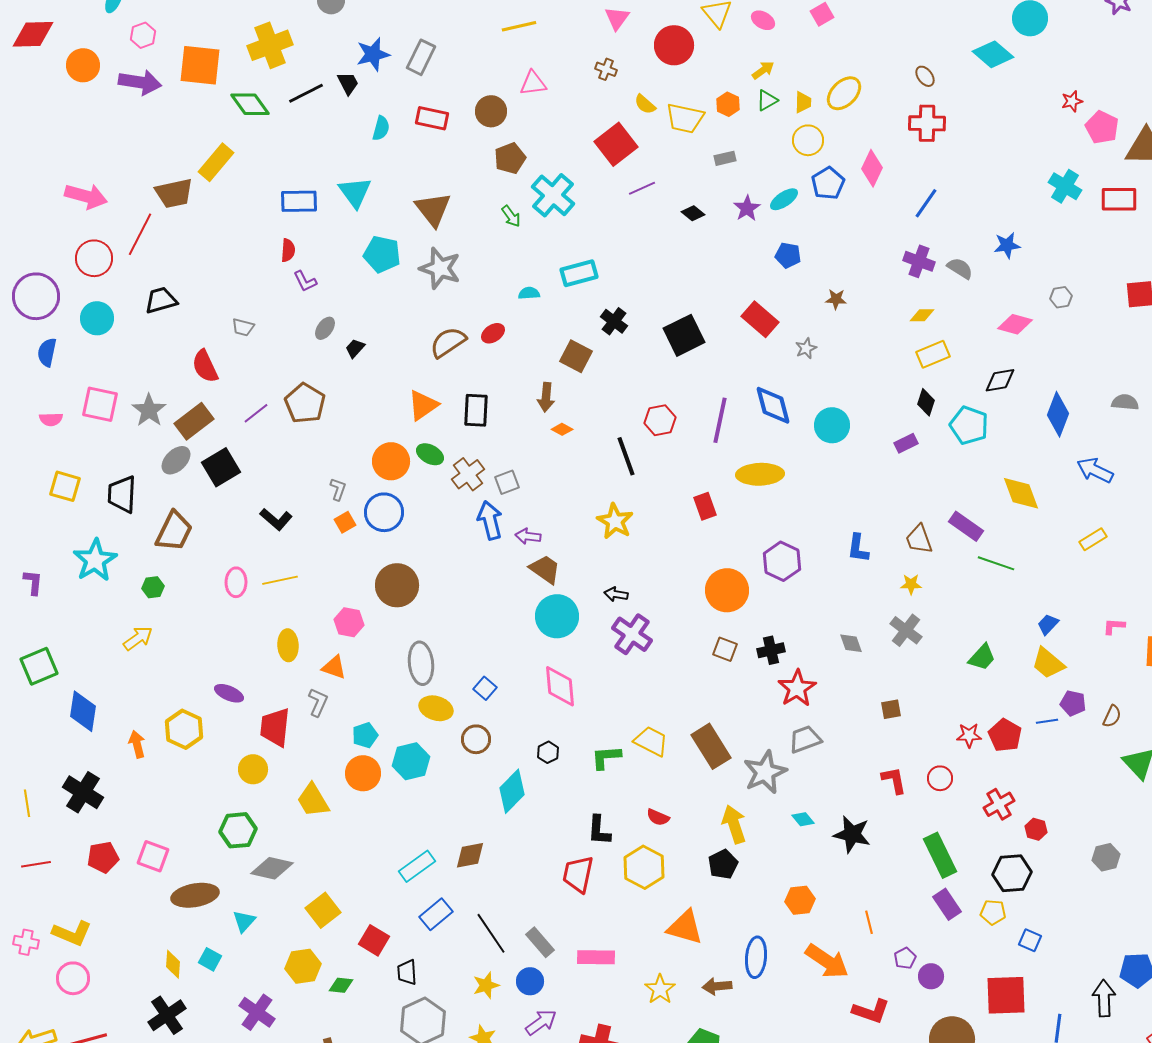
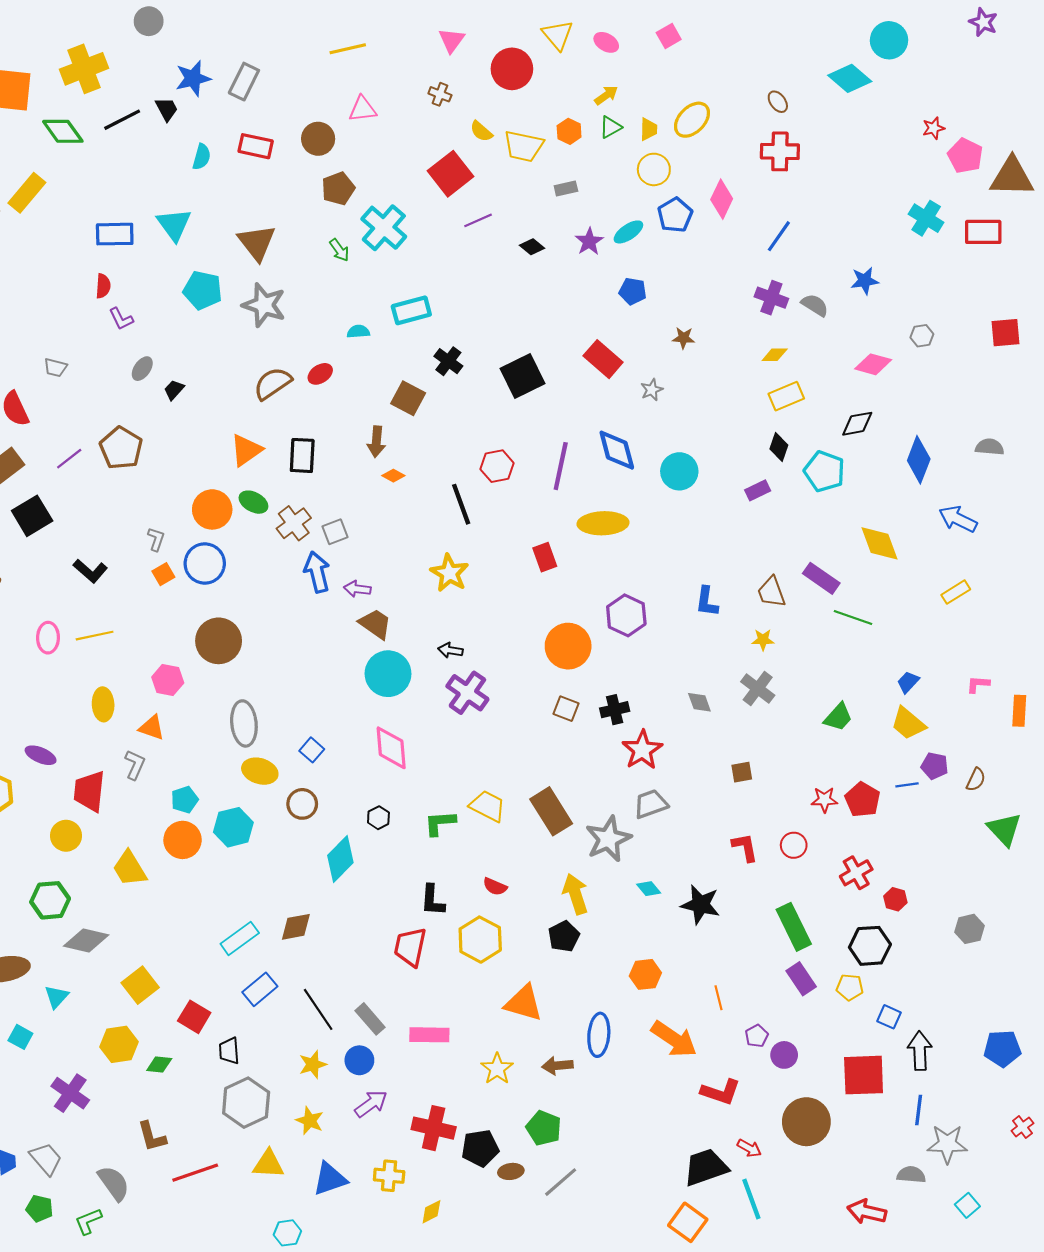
black arrow: (1104, 998) -> (920, 1051), moved

